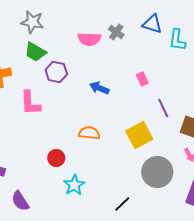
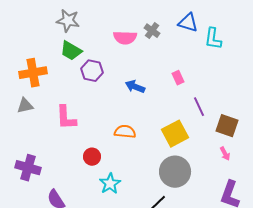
pink L-shape: (30, 103) -> (66, 118), moved
gray circle: (157, 172) -> (175, 172), moved

